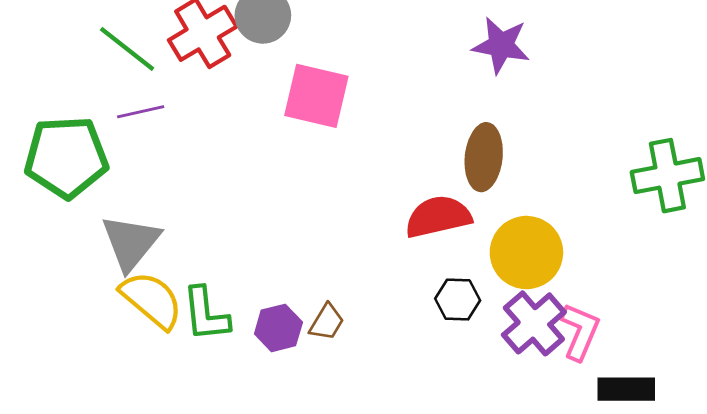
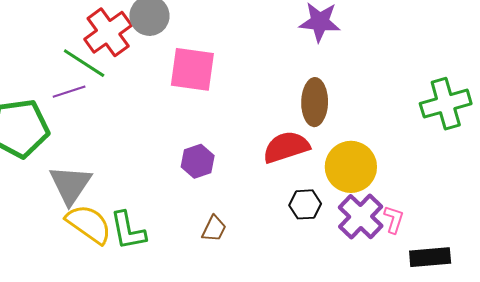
green line: (127, 49) -> (84, 63), moved
purple hexagon: (278, 328) -> (198, 161), moved
pink L-shape: (580, 332) -> (394, 219), size x0.7

